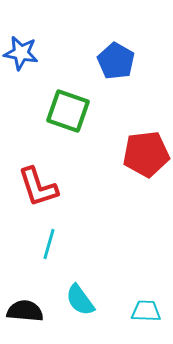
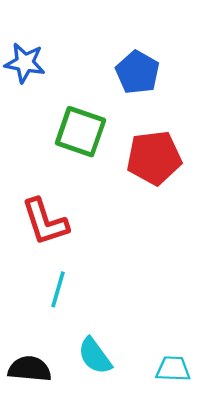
red pentagon: (146, 154) -> (154, 158), moved

